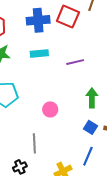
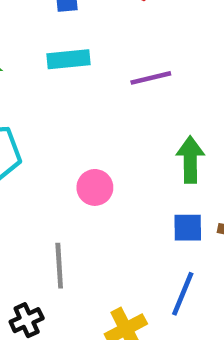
blue square: (91, 127) -> (188, 228), turned -32

